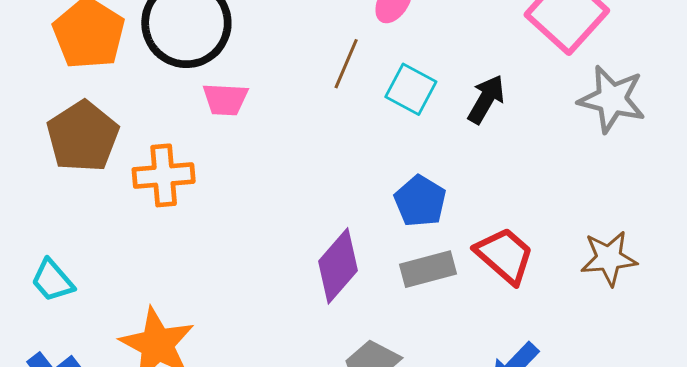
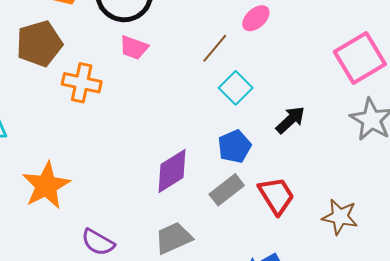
cyan square: (411, 89) -> (236, 88), moved
black arrow: (486, 99) -> (290, 120), moved
gray rectangle: (428, 269) -> (227, 190), turned -40

